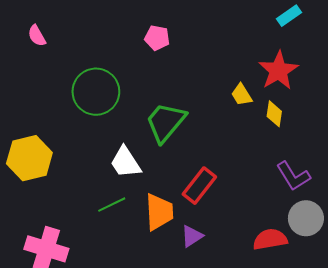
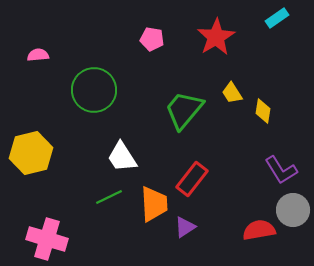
pink semicircle: (37, 36) -> (38, 55), moved, turned 115
red star: (278, 71) -> (216, 37), moved
green trapezoid: (166, 122) -> (184, 110), moved

